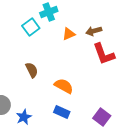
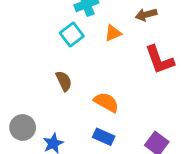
cyan square: (31, 27) -> (72, 34), moved
brown arrow: (94, 31) -> (146, 15), moved

